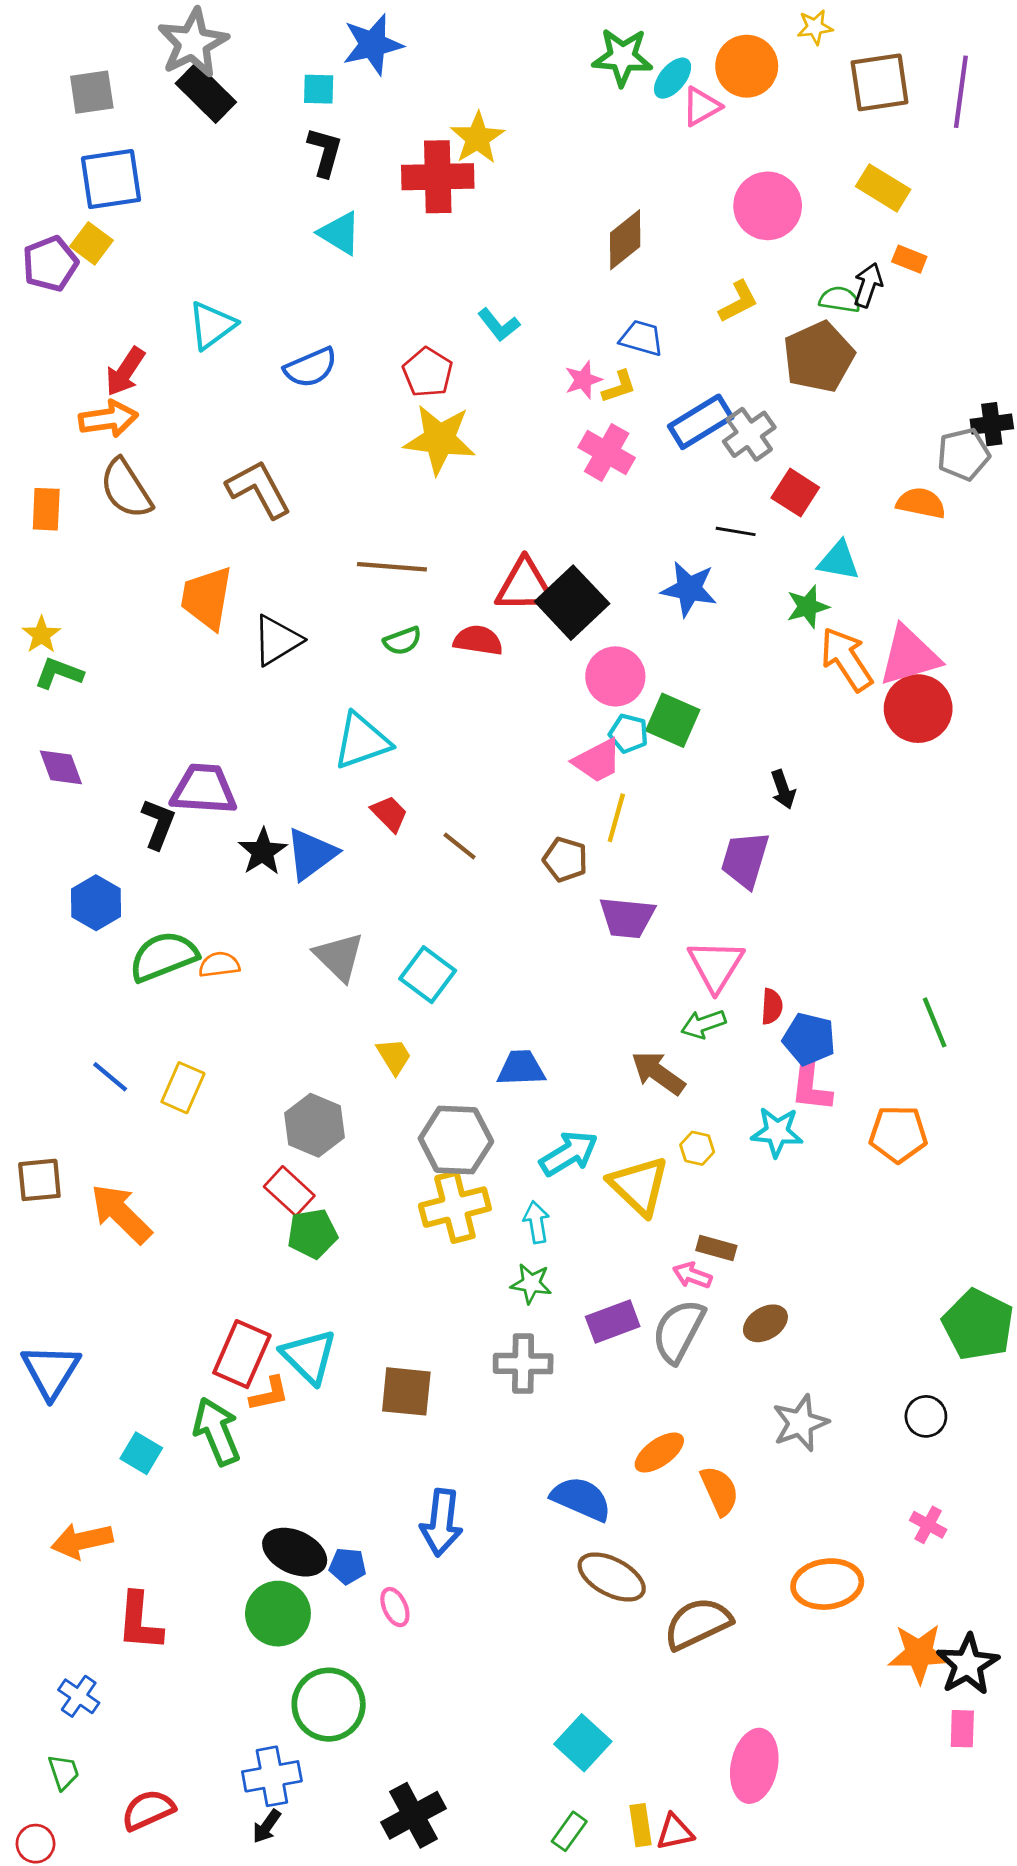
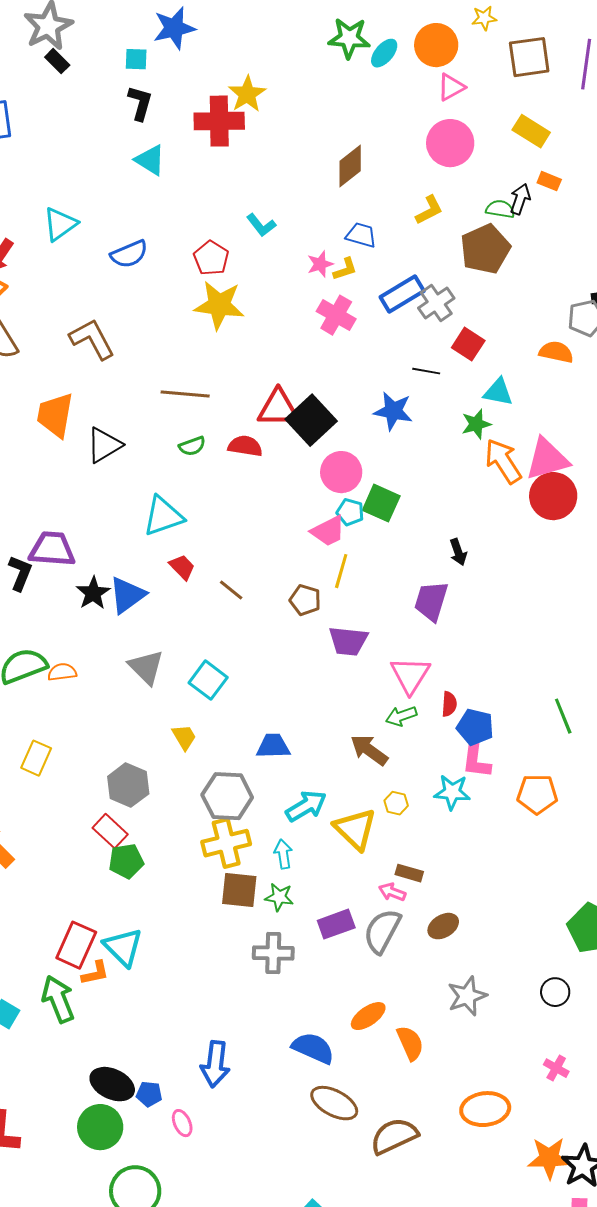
black rectangle: (206, 93) -> (57, 61), size x0.6
pink triangle: (701, 106) -> (451, 87), moved
brown square: (406, 1391) -> (239, 890), moved

